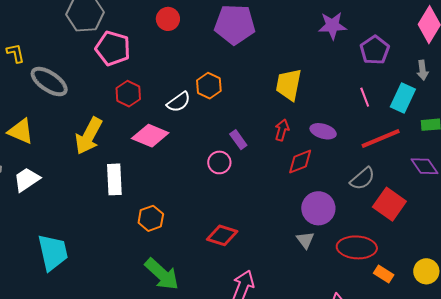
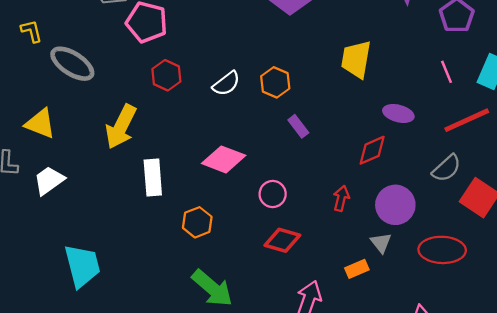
orange hexagon: (209, 86) -> (275, 82), moved
red arrow: (282, 130) -> (341, 198), moved
pink diamond: (150, 136) -> (224, 159), moved
pink circle: (219, 162) -> (273, 194), moved
orange rectangle: (384, 274) -> (357, 269), moved, turned -54

